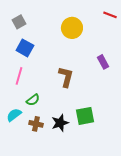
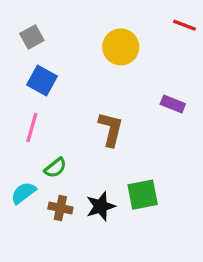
purple rectangle: (103, 62) -> (173, 104), turned -40

